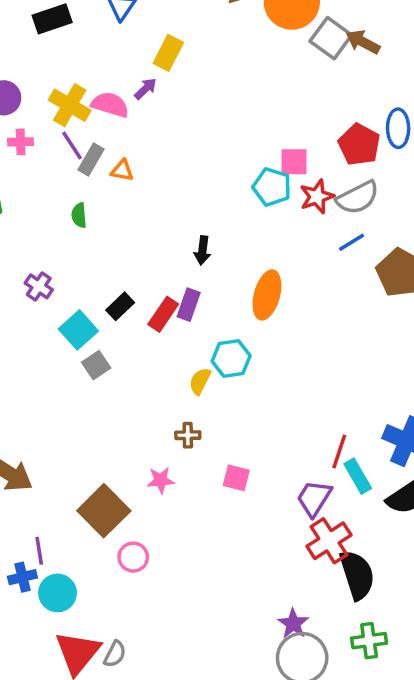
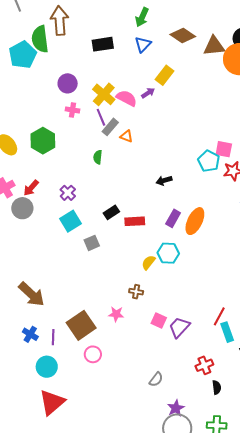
black arrow: (203, 250) -> (164, 180), moved, turned 56
purple rectangle: (189, 305) -> (173, 218), moved
red rectangle: (163, 314) -> (135, 221), turned 42
cyan square: (78, 330) -> (70, 221), moved
purple trapezoid: (314, 498) -> (179, 327), moved
red cross: (329, 541) -> (204, 365), size x0.7
purple line: (39, 551) -> (53, 337), moved
black semicircle: (357, 575) -> (217, 387), size x0.5
blue cross: (22, 577) -> (30, 334), moved, turned 35
gray semicircle: (115, 654) -> (156, 379), moved

